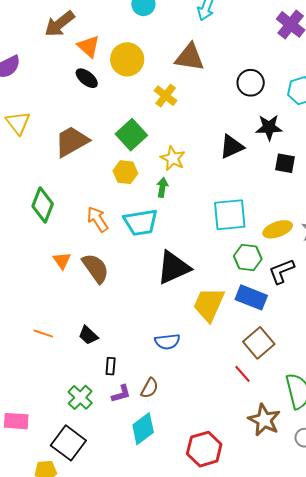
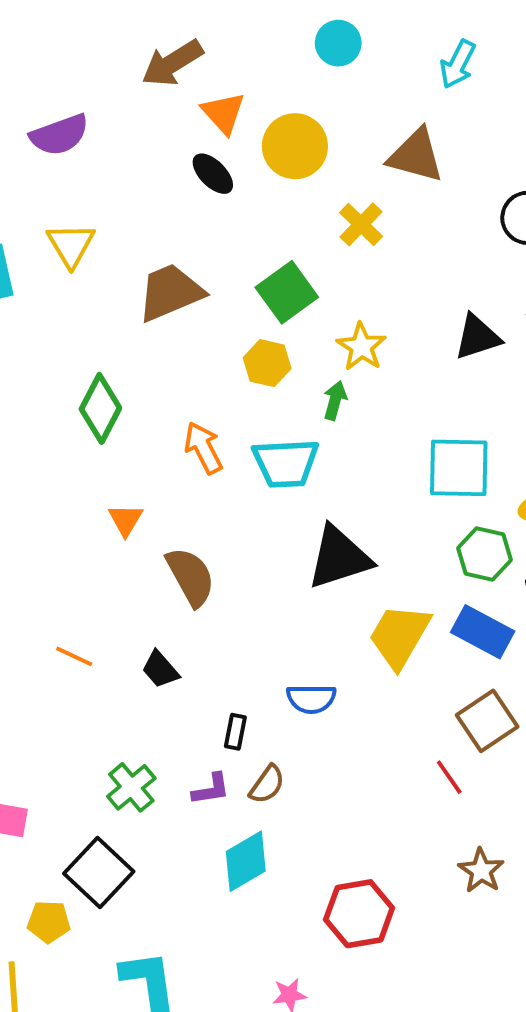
brown semicircle: (96, 268) -> (191, 577), moved
black rectangle: (111, 366) -> (235, 732), moved
brown star: (264, 420) -> (481, 871), size x0.7

